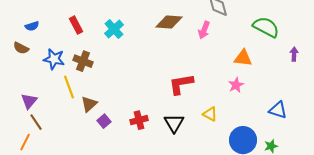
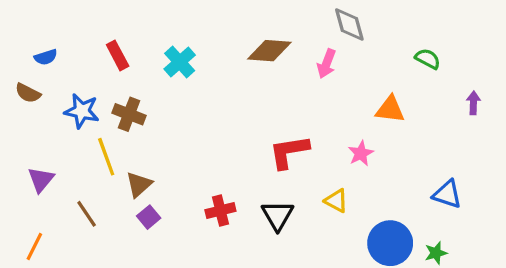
green semicircle: (266, 27) -> (428, 59), size x0.6
pink star: (236, 85) -> (361, 153), moved
purple square: (104, 121) -> (149, 217), moved
brown line: (36, 122) -> (87, 214), moved

